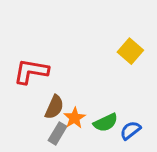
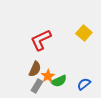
red L-shape: (31, 71) -> (41, 40), moved, turned -35
green semicircle: (106, 123) -> (59, 81), moved

